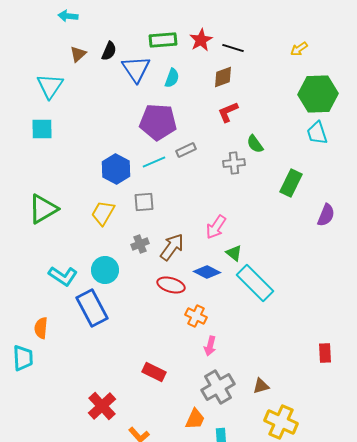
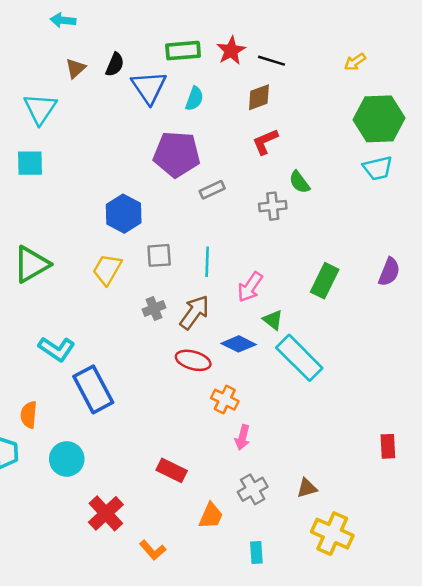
cyan trapezoid: (317, 133) -> (378, 168), turned -85
cyan line: (154, 162) -> (207, 262), moved, turned -65
green rectangle: (291, 183) -> (325, 281), moved
cyan circle: (105, 270) -> (67, 459), moved
gray cross: (218, 387) -> (253, 489), size x0.7
orange trapezoid: (195, 419) -> (211, 516), moved

